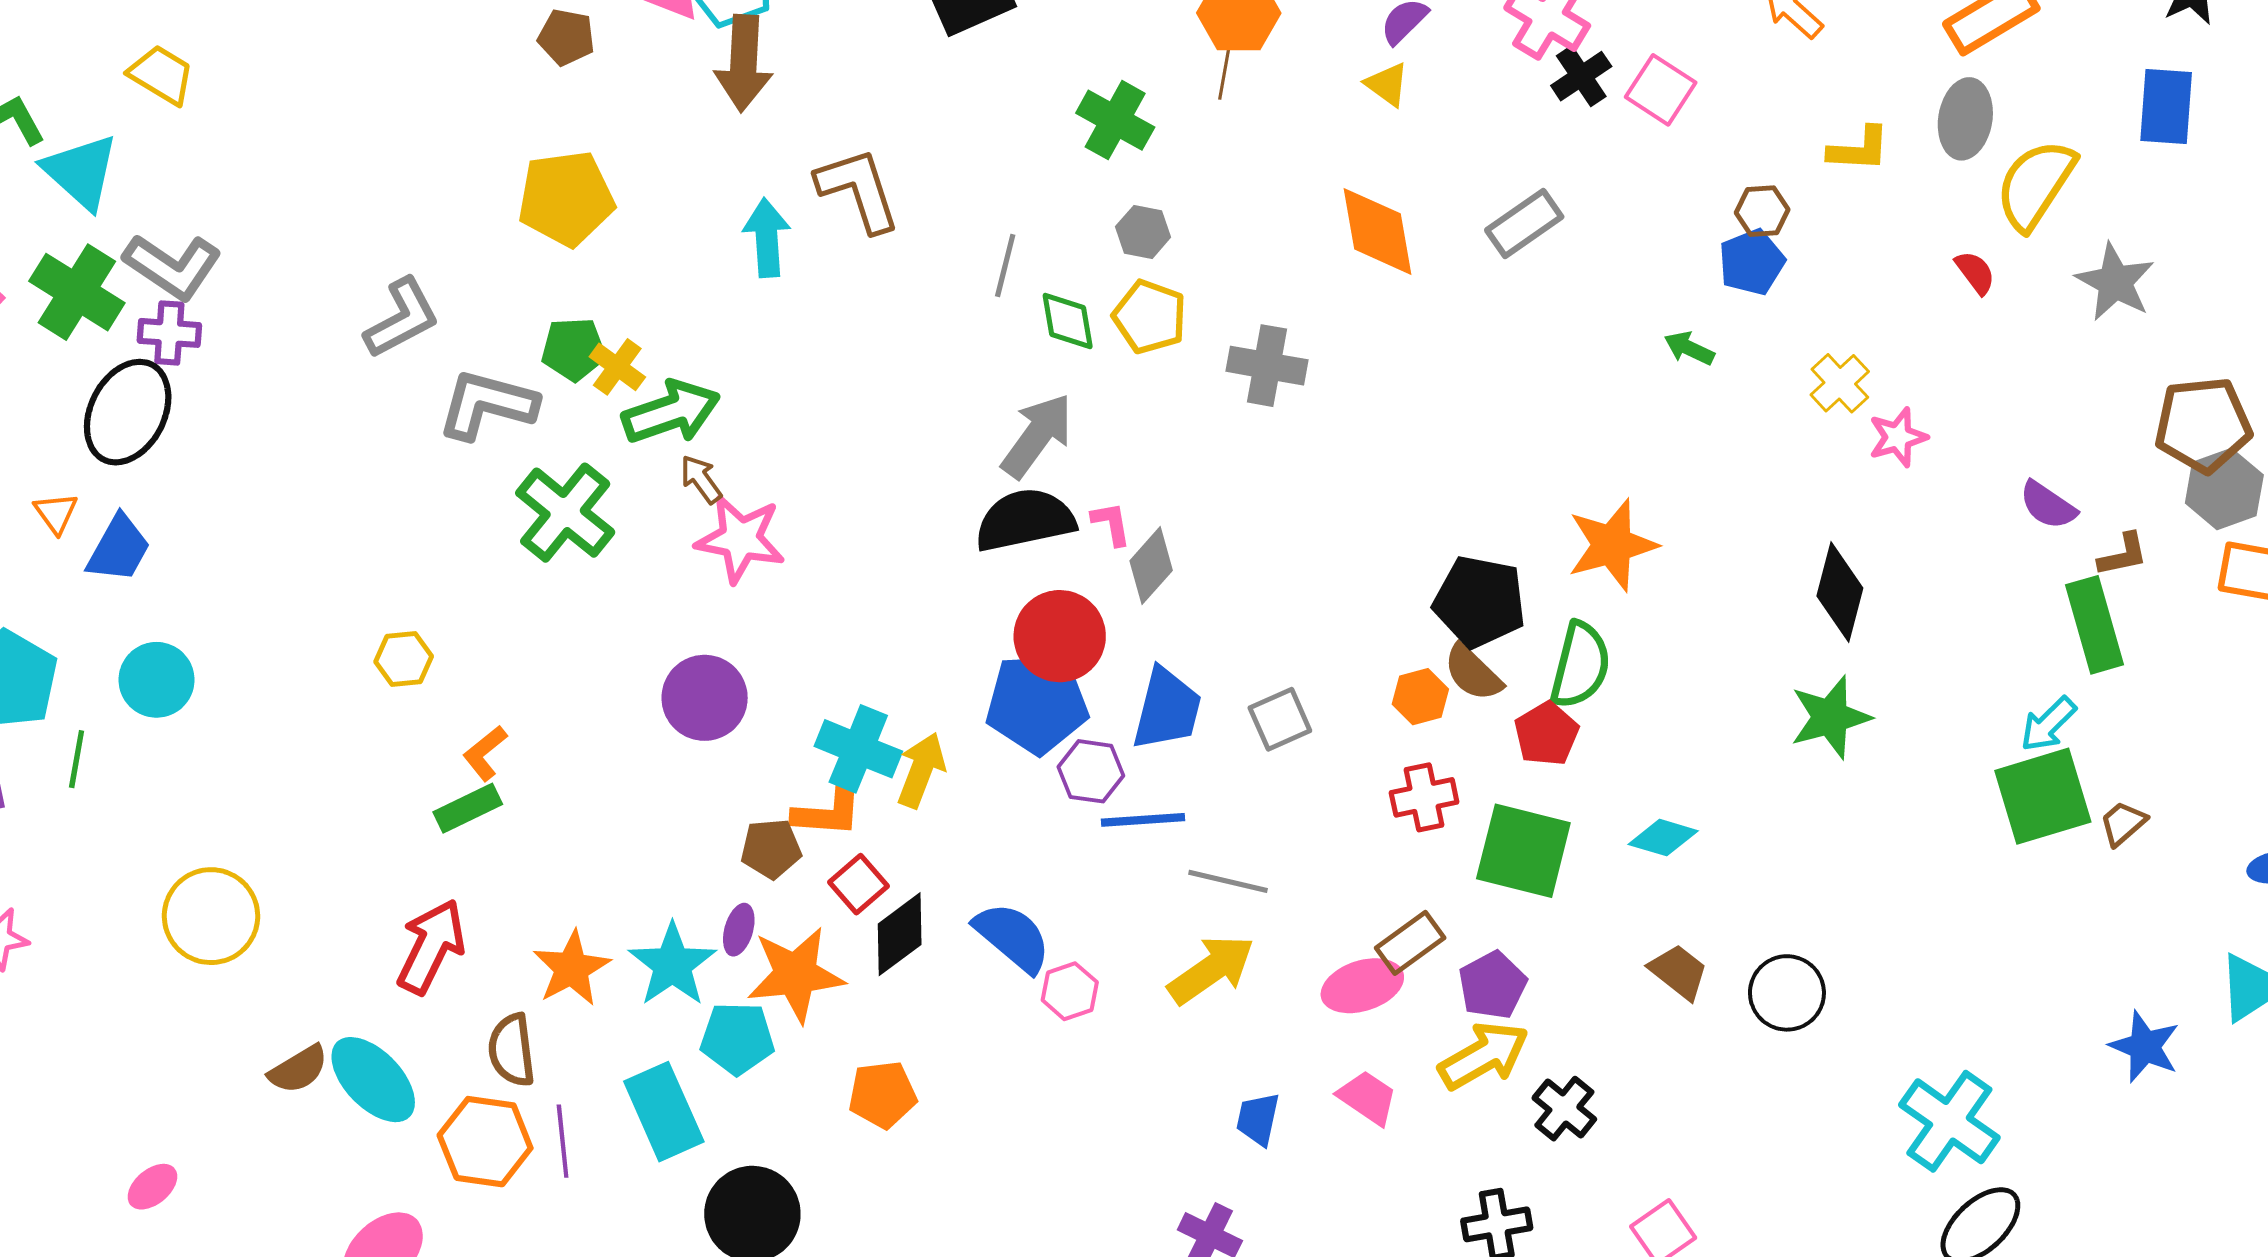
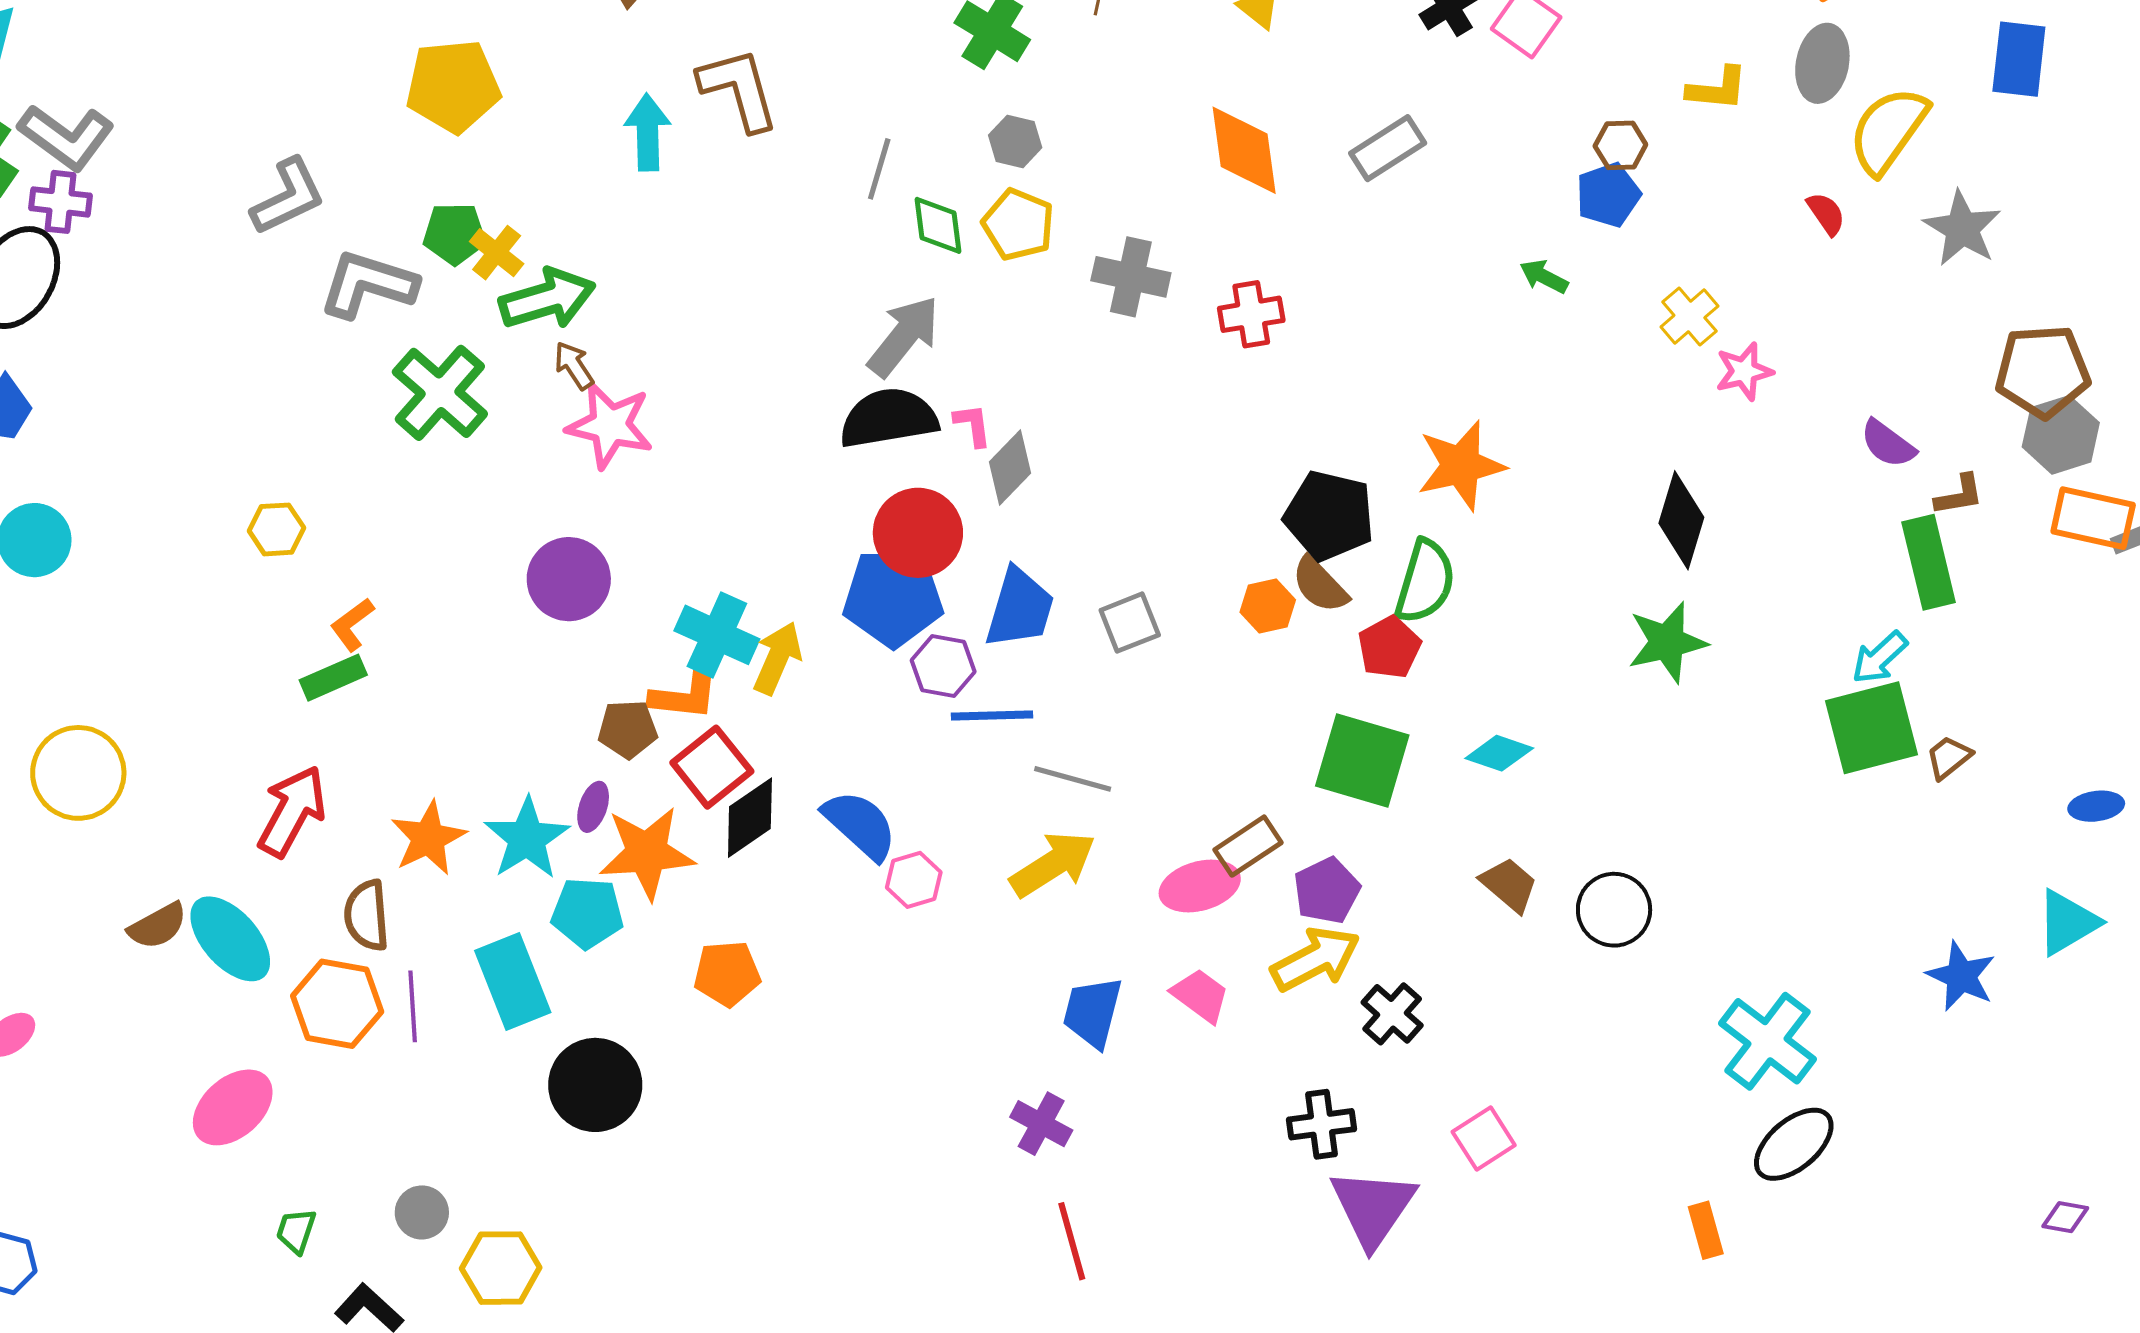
red cross: (1424, 797) -> (1251, 314), moved
red square: (859, 884) -> (712, 767), size x1.4
blue trapezoid: (1258, 1119) -> (1093, 1012), size x1.4

